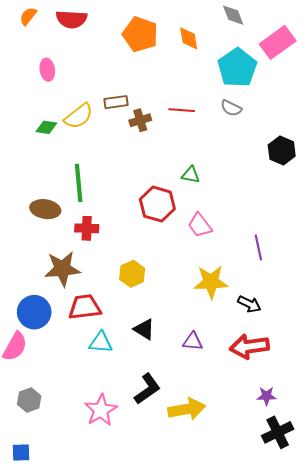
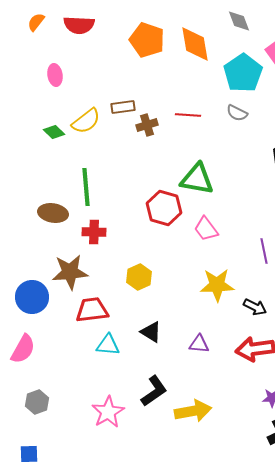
orange diamond: (189, 38) -> (195, 44), size x1.5
green diamond: (46, 127) -> (54, 132), turned 35
green triangle: (191, 175) -> (197, 179), size x1.8
blue circle: (34, 312) -> (32, 297), moved

